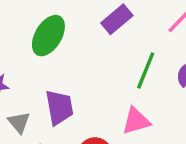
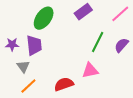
purple trapezoid: (59, 107) -> (34, 45), moved

